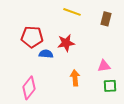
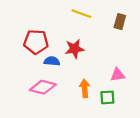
green square: (110, 86) -> (107, 97), moved
pink diamond: (29, 88) -> (43, 87), moved, turned 65

